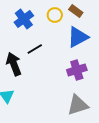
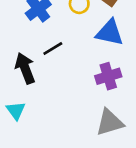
blue triangle: (78, 37) -> (110, 33), turned 40

